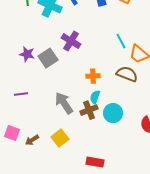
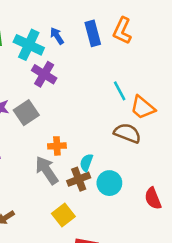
purple cross: (71, 41) -> (44, 74), moved
orange cross: (93, 76) -> (57, 146), moved
yellow square: (60, 138) -> (63, 215), moved

